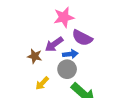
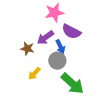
blue arrow: (70, 54) -> (60, 47), turned 72

